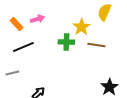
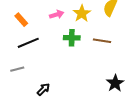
pink arrow: (37, 19) -> (57, 15), moved
yellow star: (81, 27) -> (82, 14), moved

